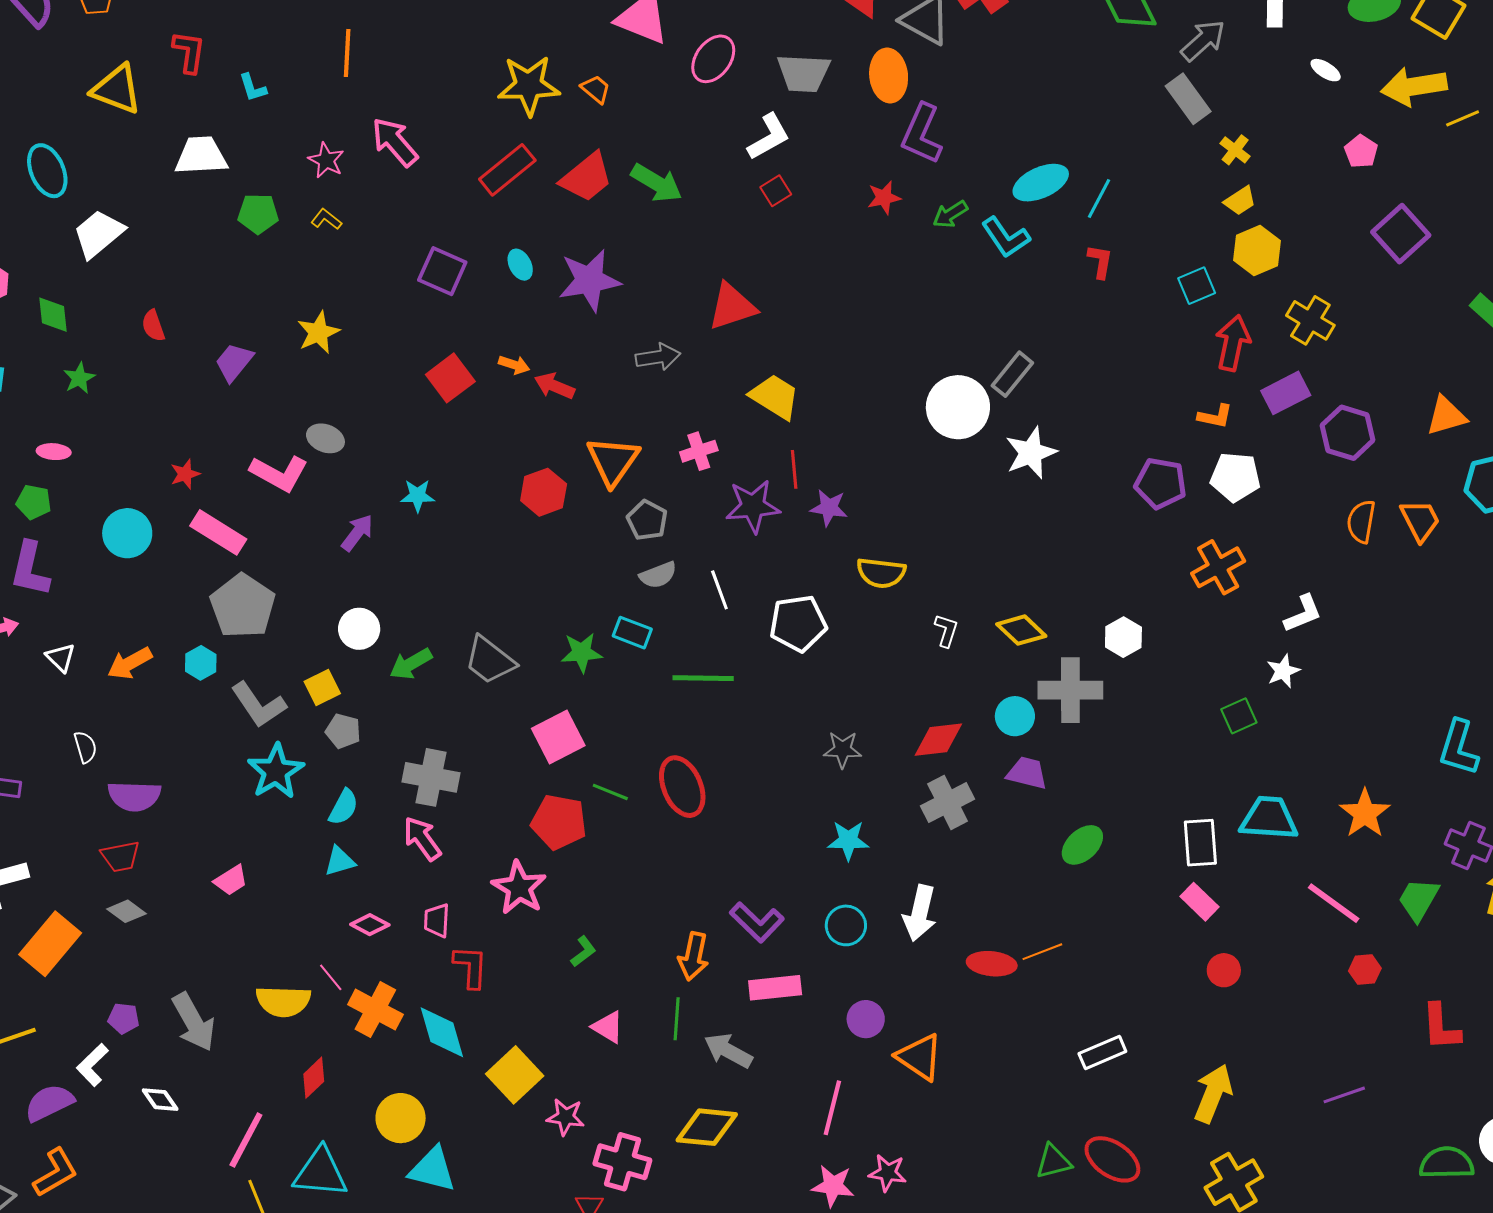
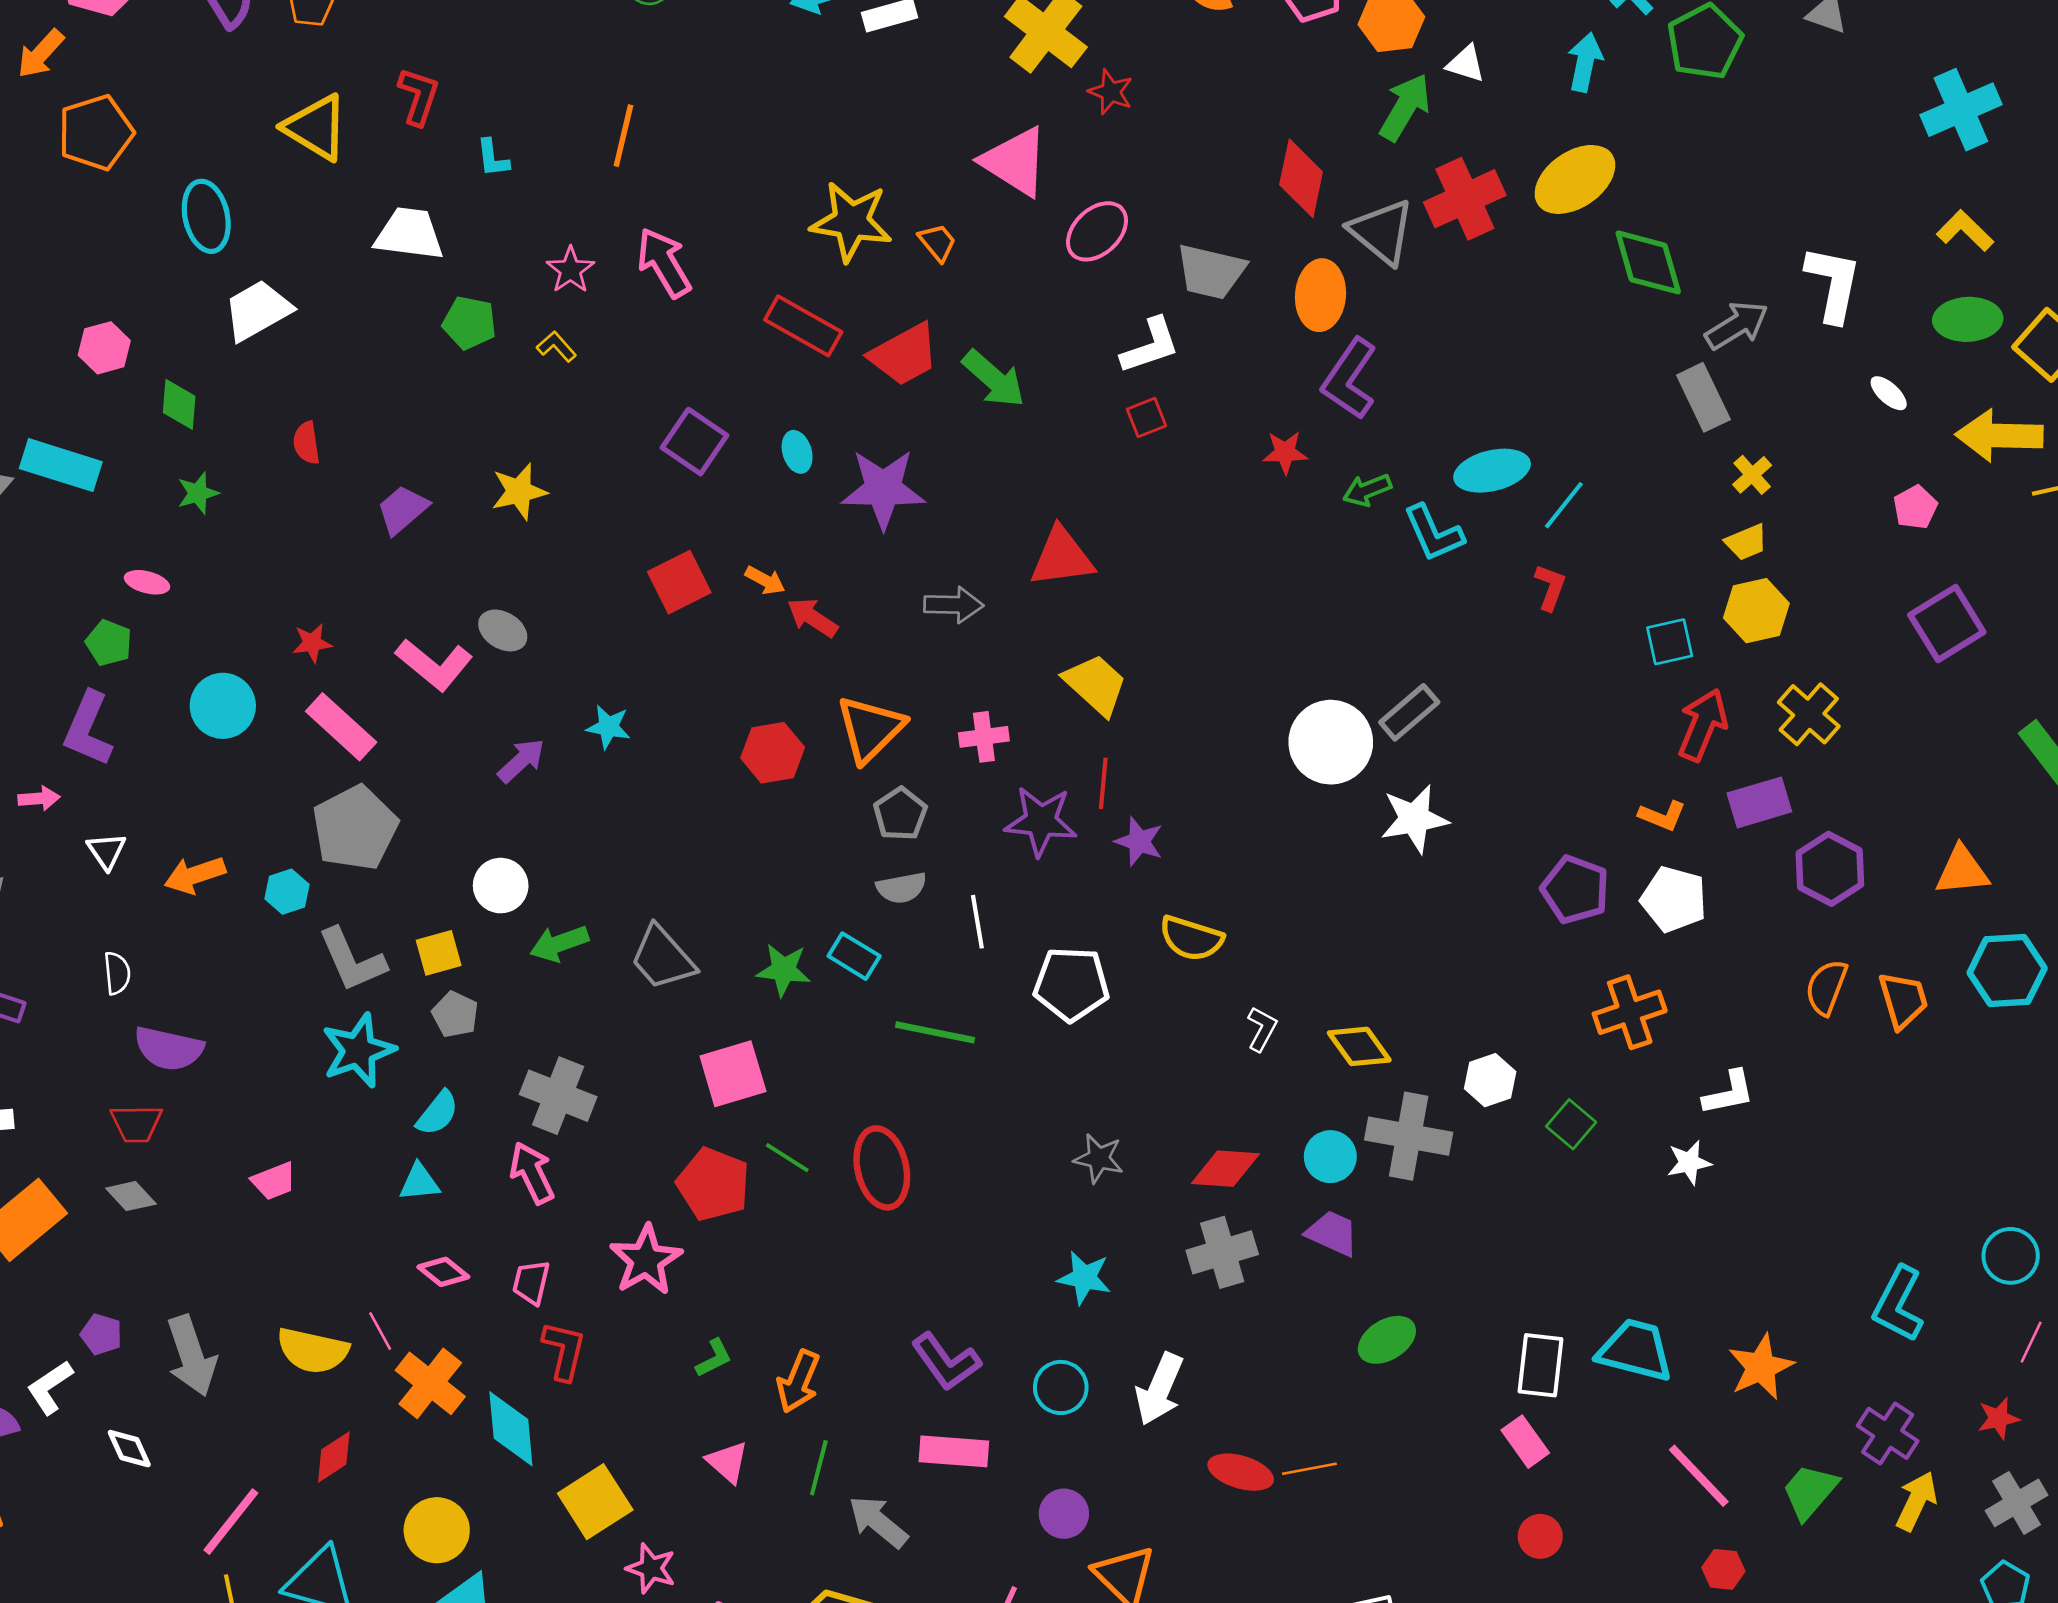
red rectangle: (507, 170) -> (803, 326), turned 58
green square: (1239, 716) -> (1571, 1124), moved, turned -36
orange arrow: (693, 956) -> (798, 1381), moved

